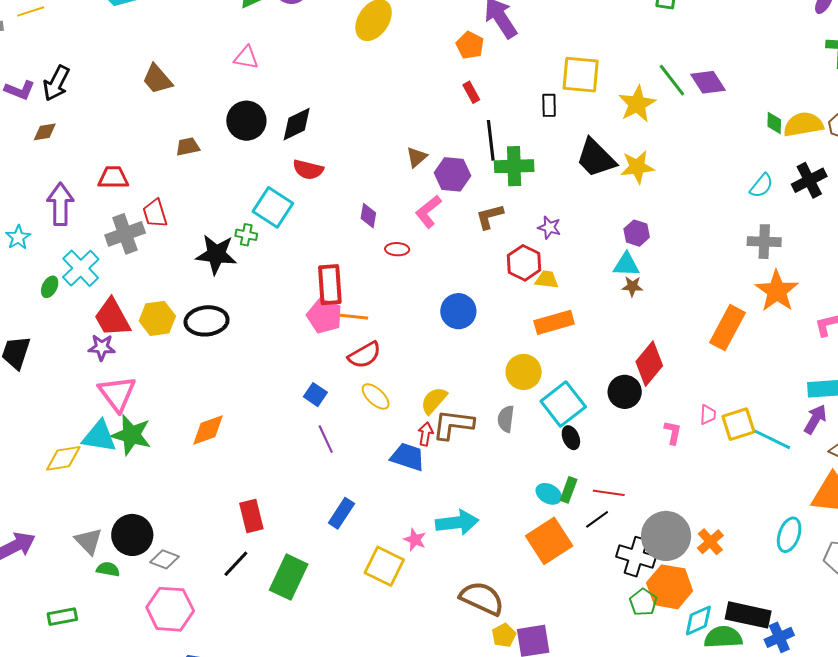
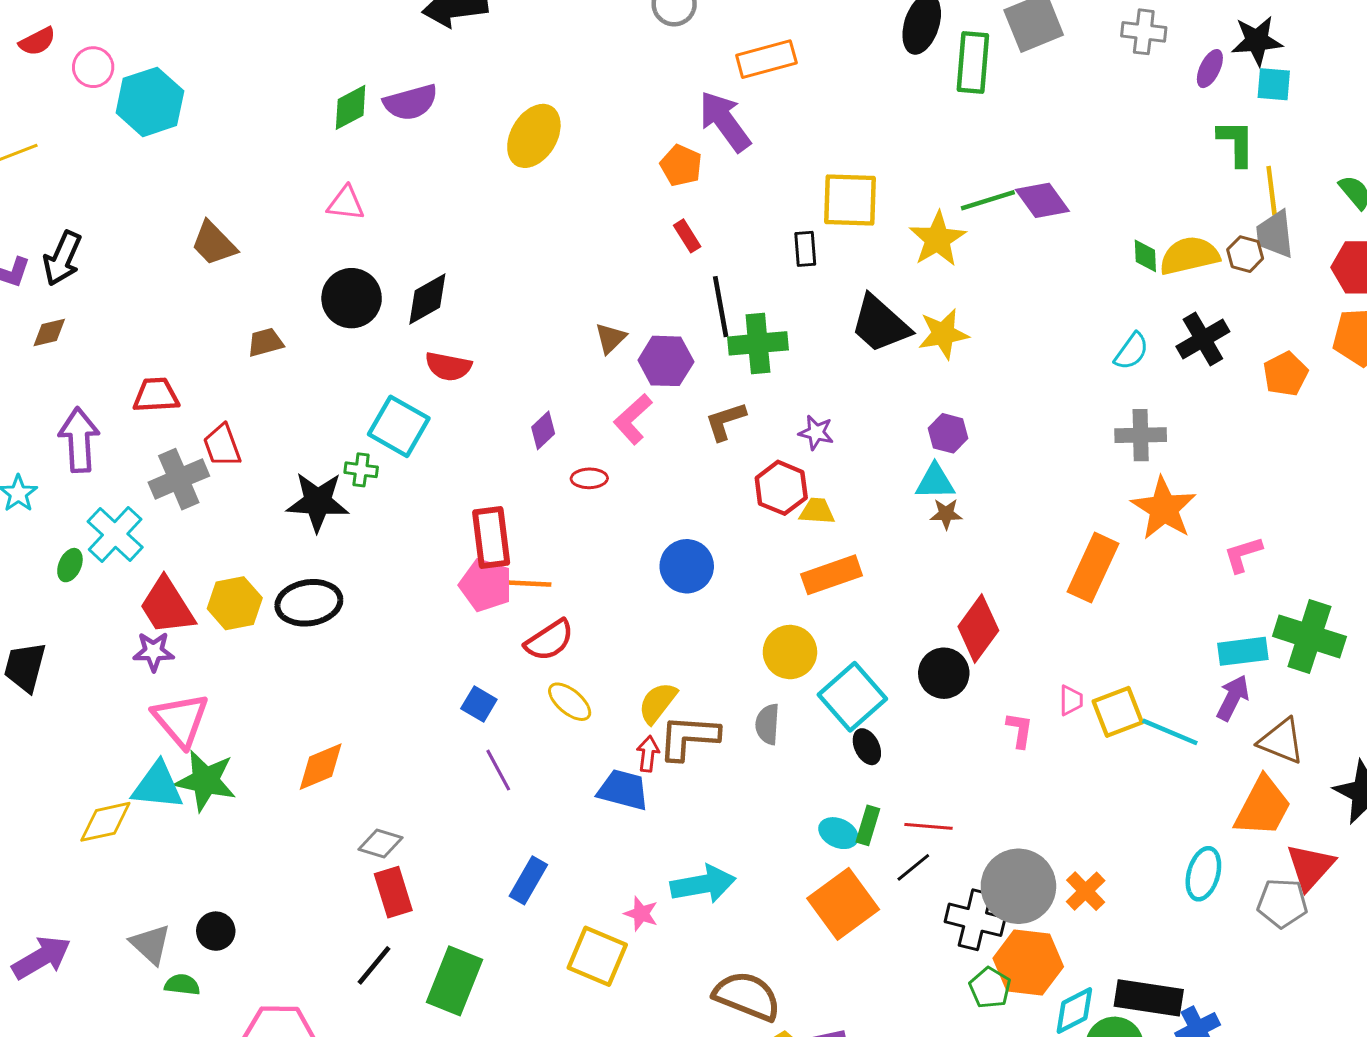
green line: (672, 80) -> (988, 200), turned -66
purple diamond: (368, 216) -> (543, 430), turned 40
black circle: (132, 535) -> (216, 931), size x0.6
gray diamond: (165, 559) -> (380, 843), moved

